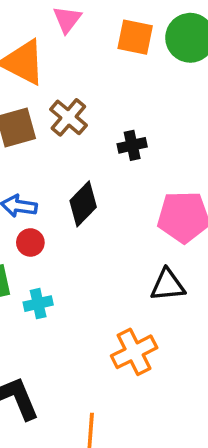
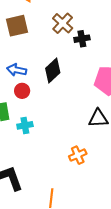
brown cross: (68, 117) -> (63, 23), moved
orange cross: (134, 352) -> (78, 155), size x0.7

